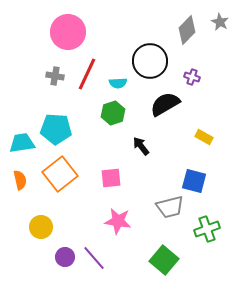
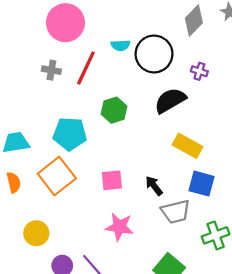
cyan semicircle: (118, 83) -> (121, 45), moved
cyan pentagon: (56, 129) -> (70, 134), moved
yellow rectangle: (204, 137) -> (187, 146), moved, size x1.5
black arrow: (141, 146) -> (154, 186), moved

